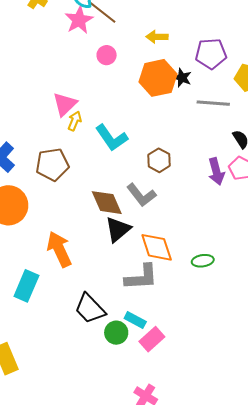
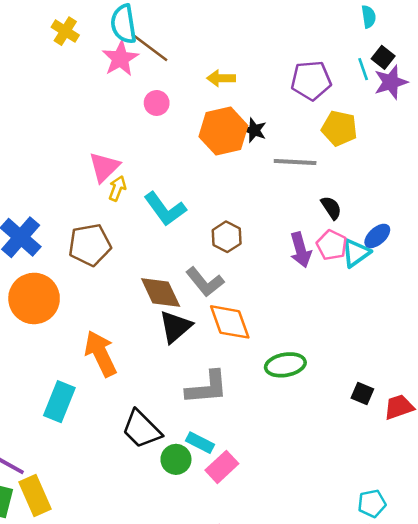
purple pentagon: (211, 54) -> (311, 80), moved
orange diamond: (157, 247) -> (230, 322), moved
green ellipse: (203, 261) -> (285, 365), size x1.4

